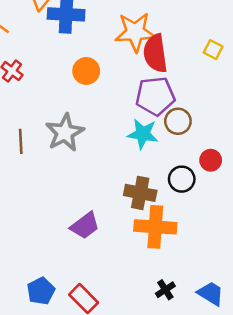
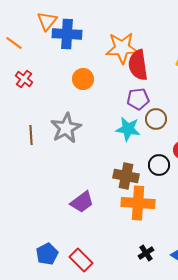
purple pentagon: (155, 96) -> (138, 99), size x0.7

